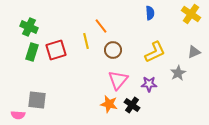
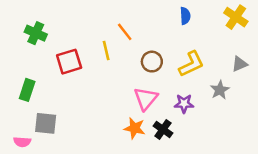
brown circle: (113, 50) -> (152, 62), moved
green rectangle: (32, 52) -> (27, 90), moved

